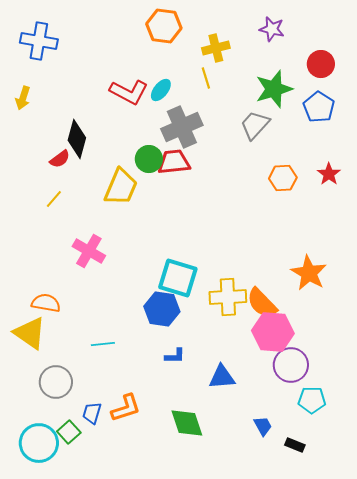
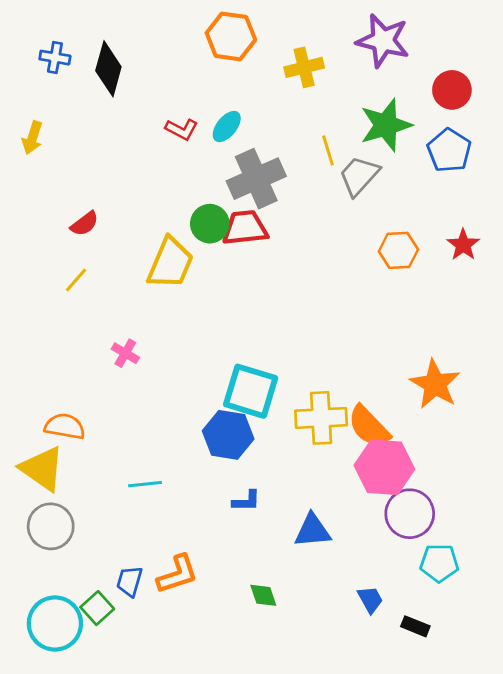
purple star: (272, 29) -> (383, 41), size x1.5
blue cross: (39, 41) -> (55, 58), size x0.6
yellow line: (206, 78) -> (328, 150), moved
red L-shape: (129, 92) -> (182, 129), size x0.6
black diamond: (77, 139) -> (108, 69), moved
pink cross: (89, 251) -> (125, 353), size x0.6
gray circle: (56, 382) -> (51, 526), moved
green diamond: (187, 423) -> (263, 595), size x0.6

